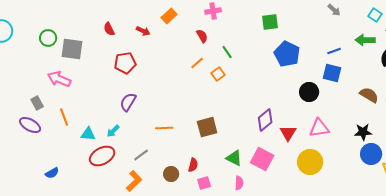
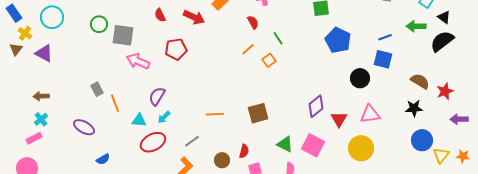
red arrow: (143, 31) -> (194, 17), size x1.5
pink arrow: (59, 79) -> (138, 61), moved
purple semicircle: (128, 102) -> (157, 96), moved
gray rectangle: (37, 103) -> (97, 89), moved
purple ellipse: (30, 125) -> (84, 127), moved
black star: (363, 132) -> (414, 108), moved

